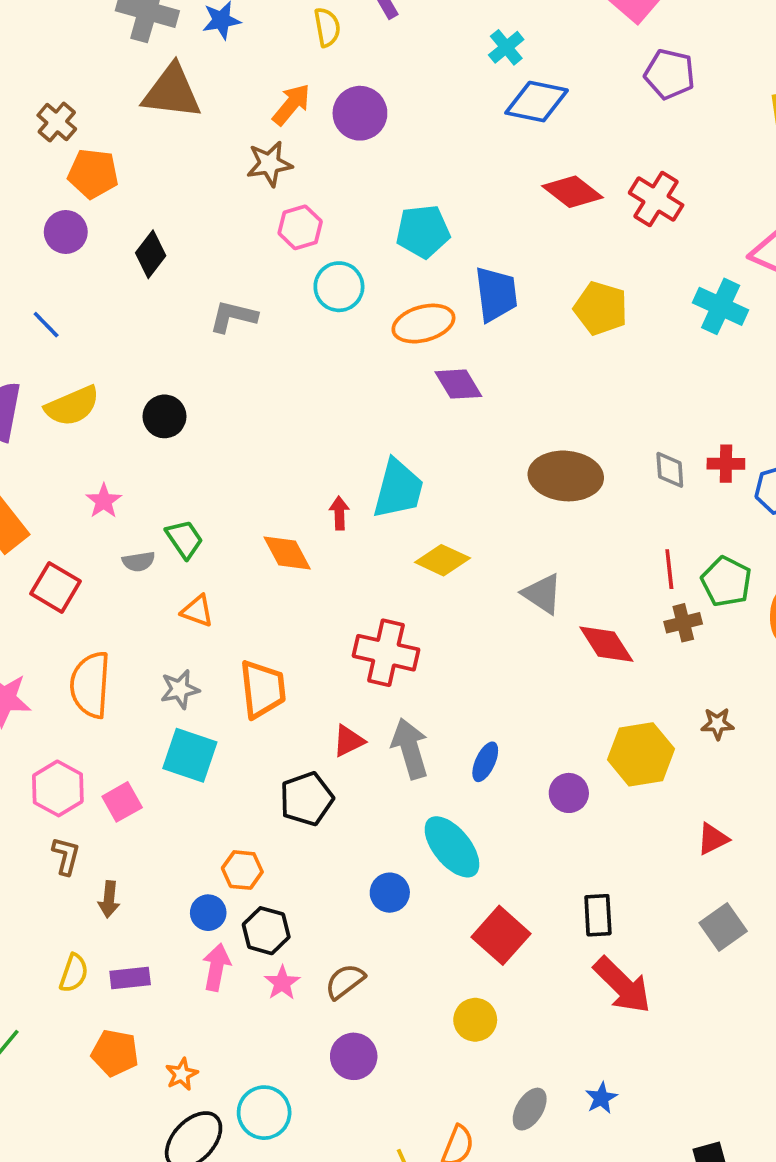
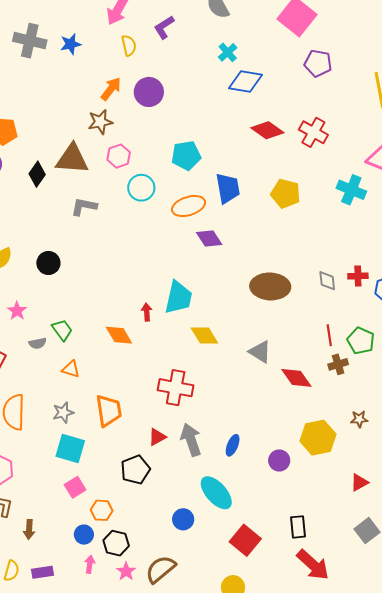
brown triangle: (172, 92) -> (72, 159), moved
yellow diamond: (442, 560) -> (204, 336), turned 36
pink square: (122, 802) -> (75, 487), moved
pink arrow: (216, 967) -> (90, 564), size x0.7
brown semicircle: (345, 981) -> (161, 569), size x1.4

